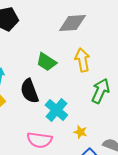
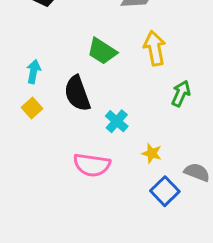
green arrow: (100, 91) -> (181, 93), size x0.7
cyan cross: (56, 110) -> (117, 121), size x0.7

